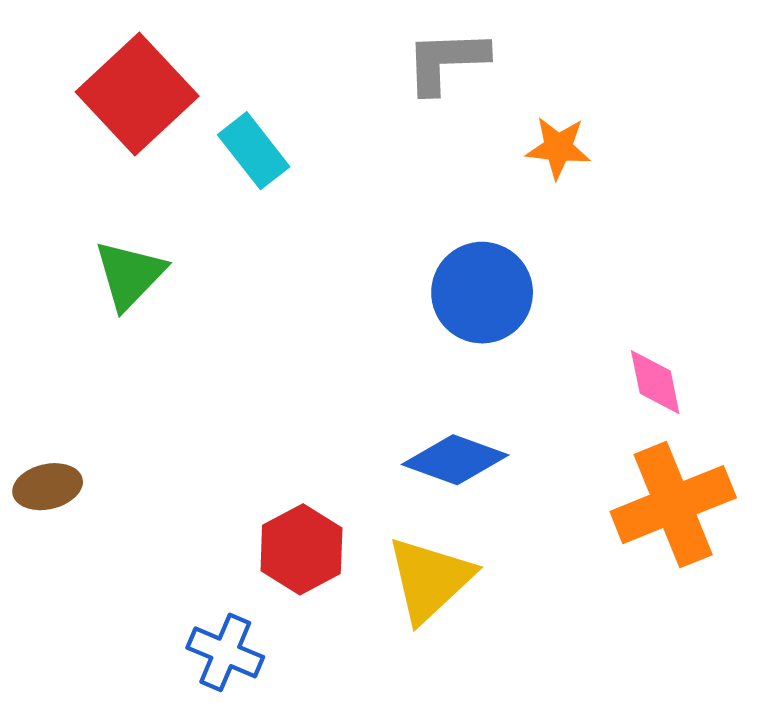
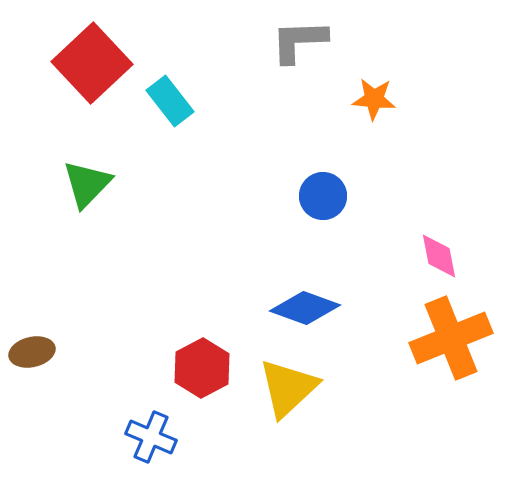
blue circle: (482, 293) -> (323, 196), size x0.7
brown ellipse: (48, 487) -> (32, 352), moved

